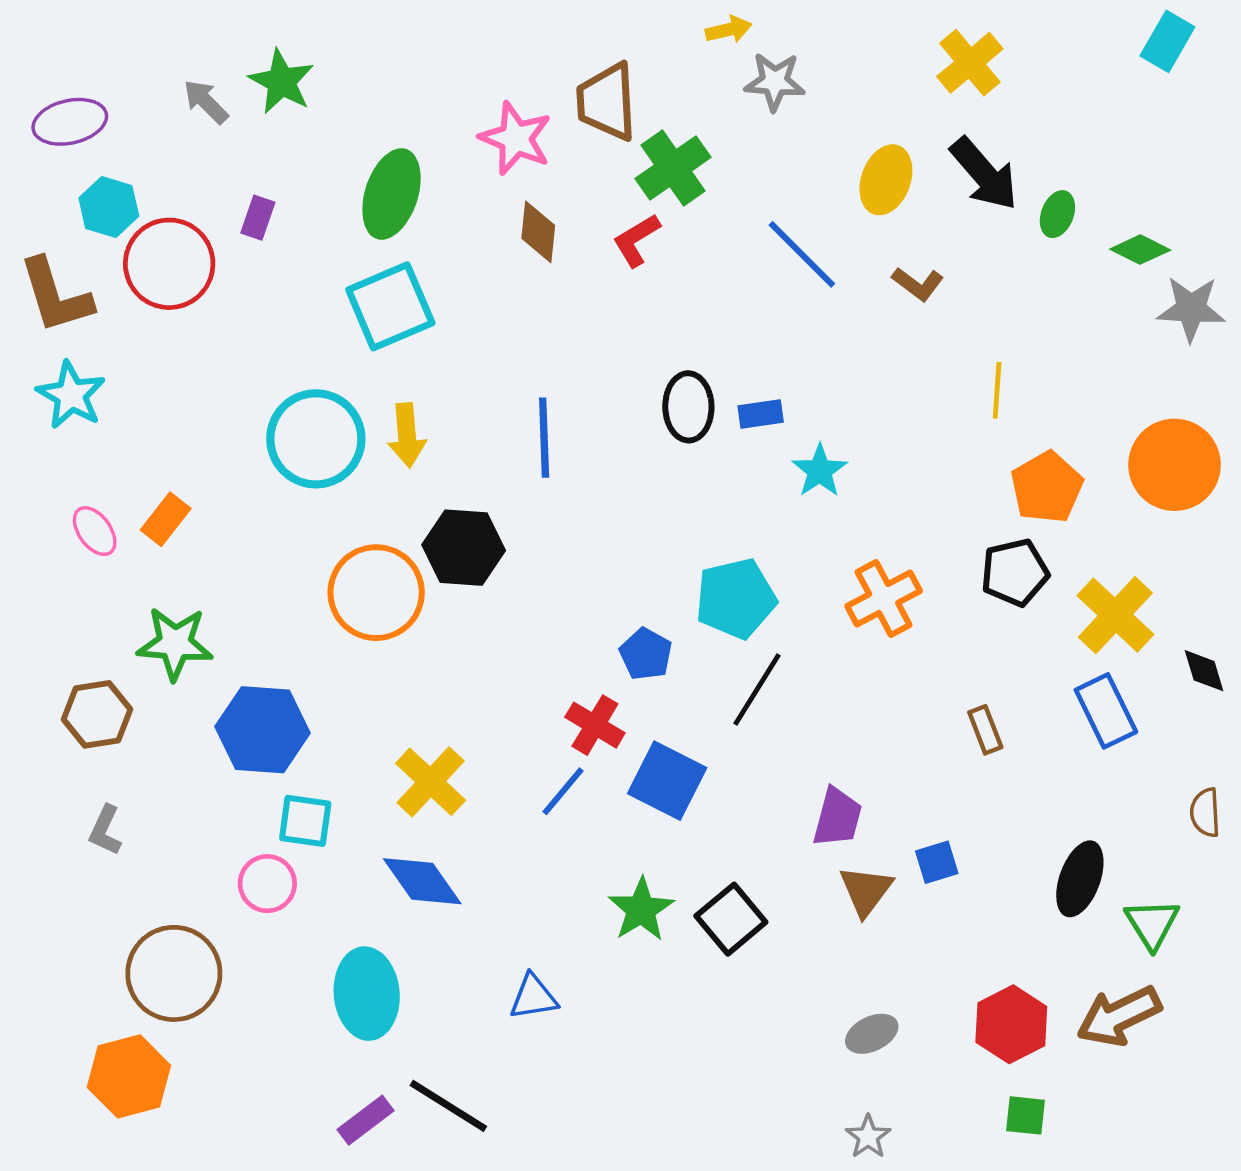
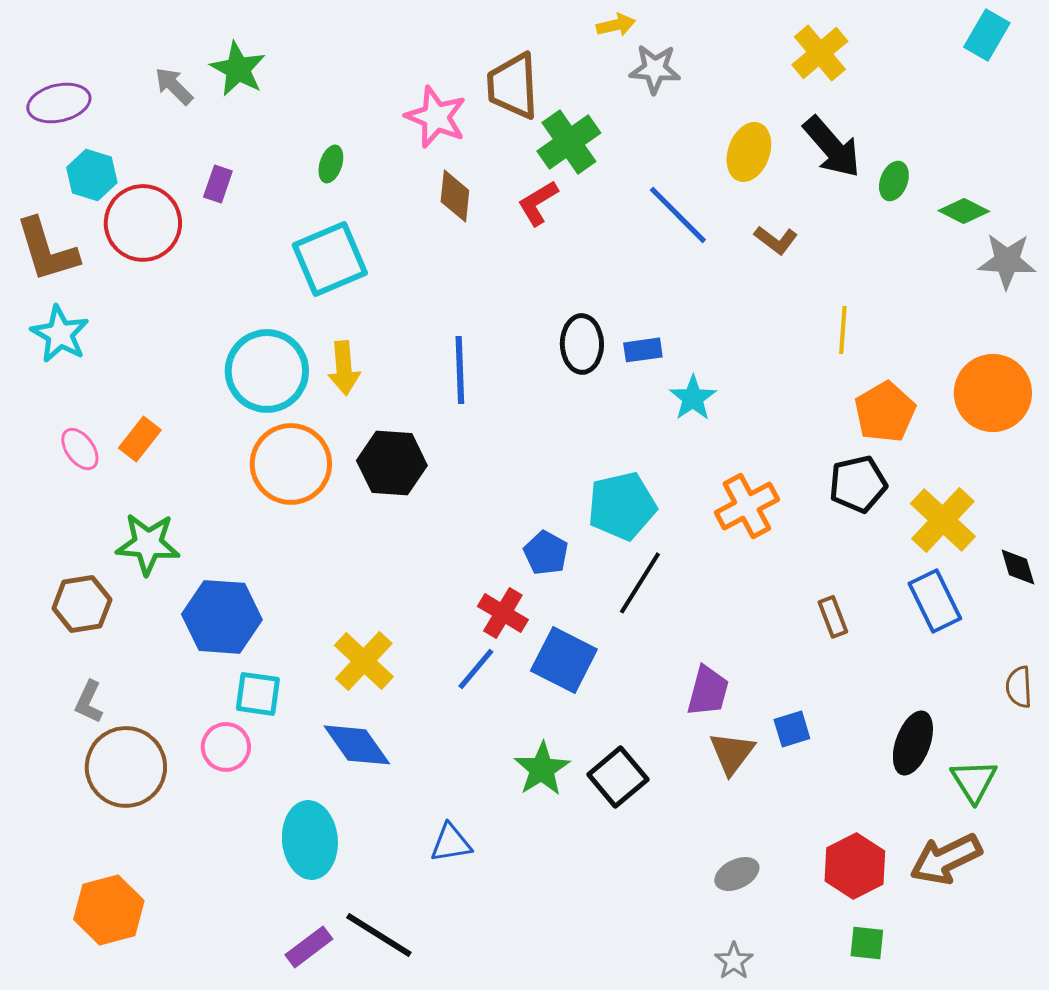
green ellipse: (392, 194) -> (331, 164), size x0.5
orange circle: (376, 593) -> (291, 464), moved
brown circle: (174, 973) -> (126, 767), moved

